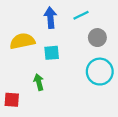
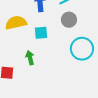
gray circle: (97, 38) -> (69, 20), moved

